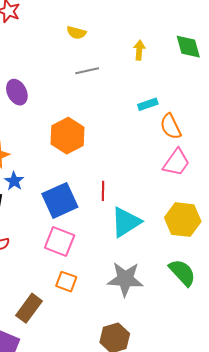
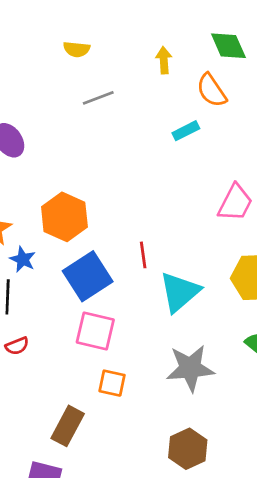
orange semicircle: (171, 126) -> (211, 90), moved
orange hexagon: (68, 136) -> (64, 217), moved

